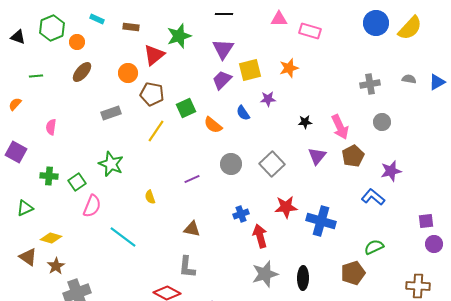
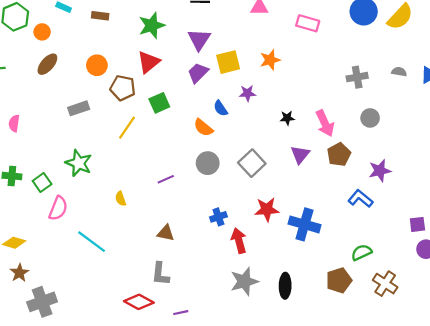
pink rectangle: (310, 31) -> (308, 23), moved
red triangle: (154, 55) -> (149, 62), moved
orange semicircle: (213, 125) -> (203, 128), moved
brown cross: (418, 286) -> (385, 284), moved, turned 30

